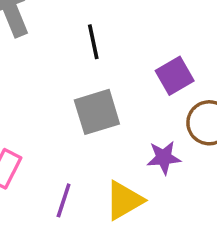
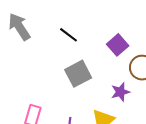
black line: (93, 42) -> (68, 35), turned -30

